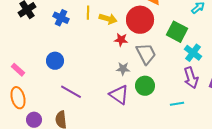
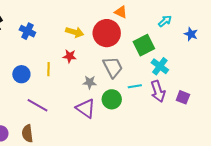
yellow line: (88, 13) -> (49, 69), moved
green square: (177, 32) -> (144, 45), turned 35
red star: (121, 40) -> (70, 56), moved
cyan line: (177, 104) -> (135, 86), moved

